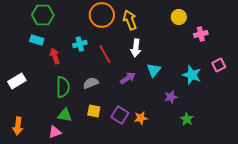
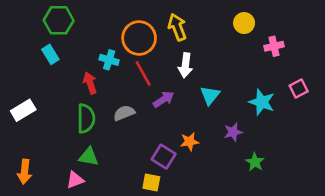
orange circle: (102, 15) -> (139, 38), moved
cyan rectangle: (37, 40) -> (50, 54), turned 40
cyan cross: (80, 44) -> (109, 60), turned 32
red arrow: (55, 56) -> (90, 83), moved
purple arrow: (128, 78) -> (164, 99), moved
yellow square: (94, 111) -> (151, 183), moved
orange star: (141, 118) -> (190, 142), moved

